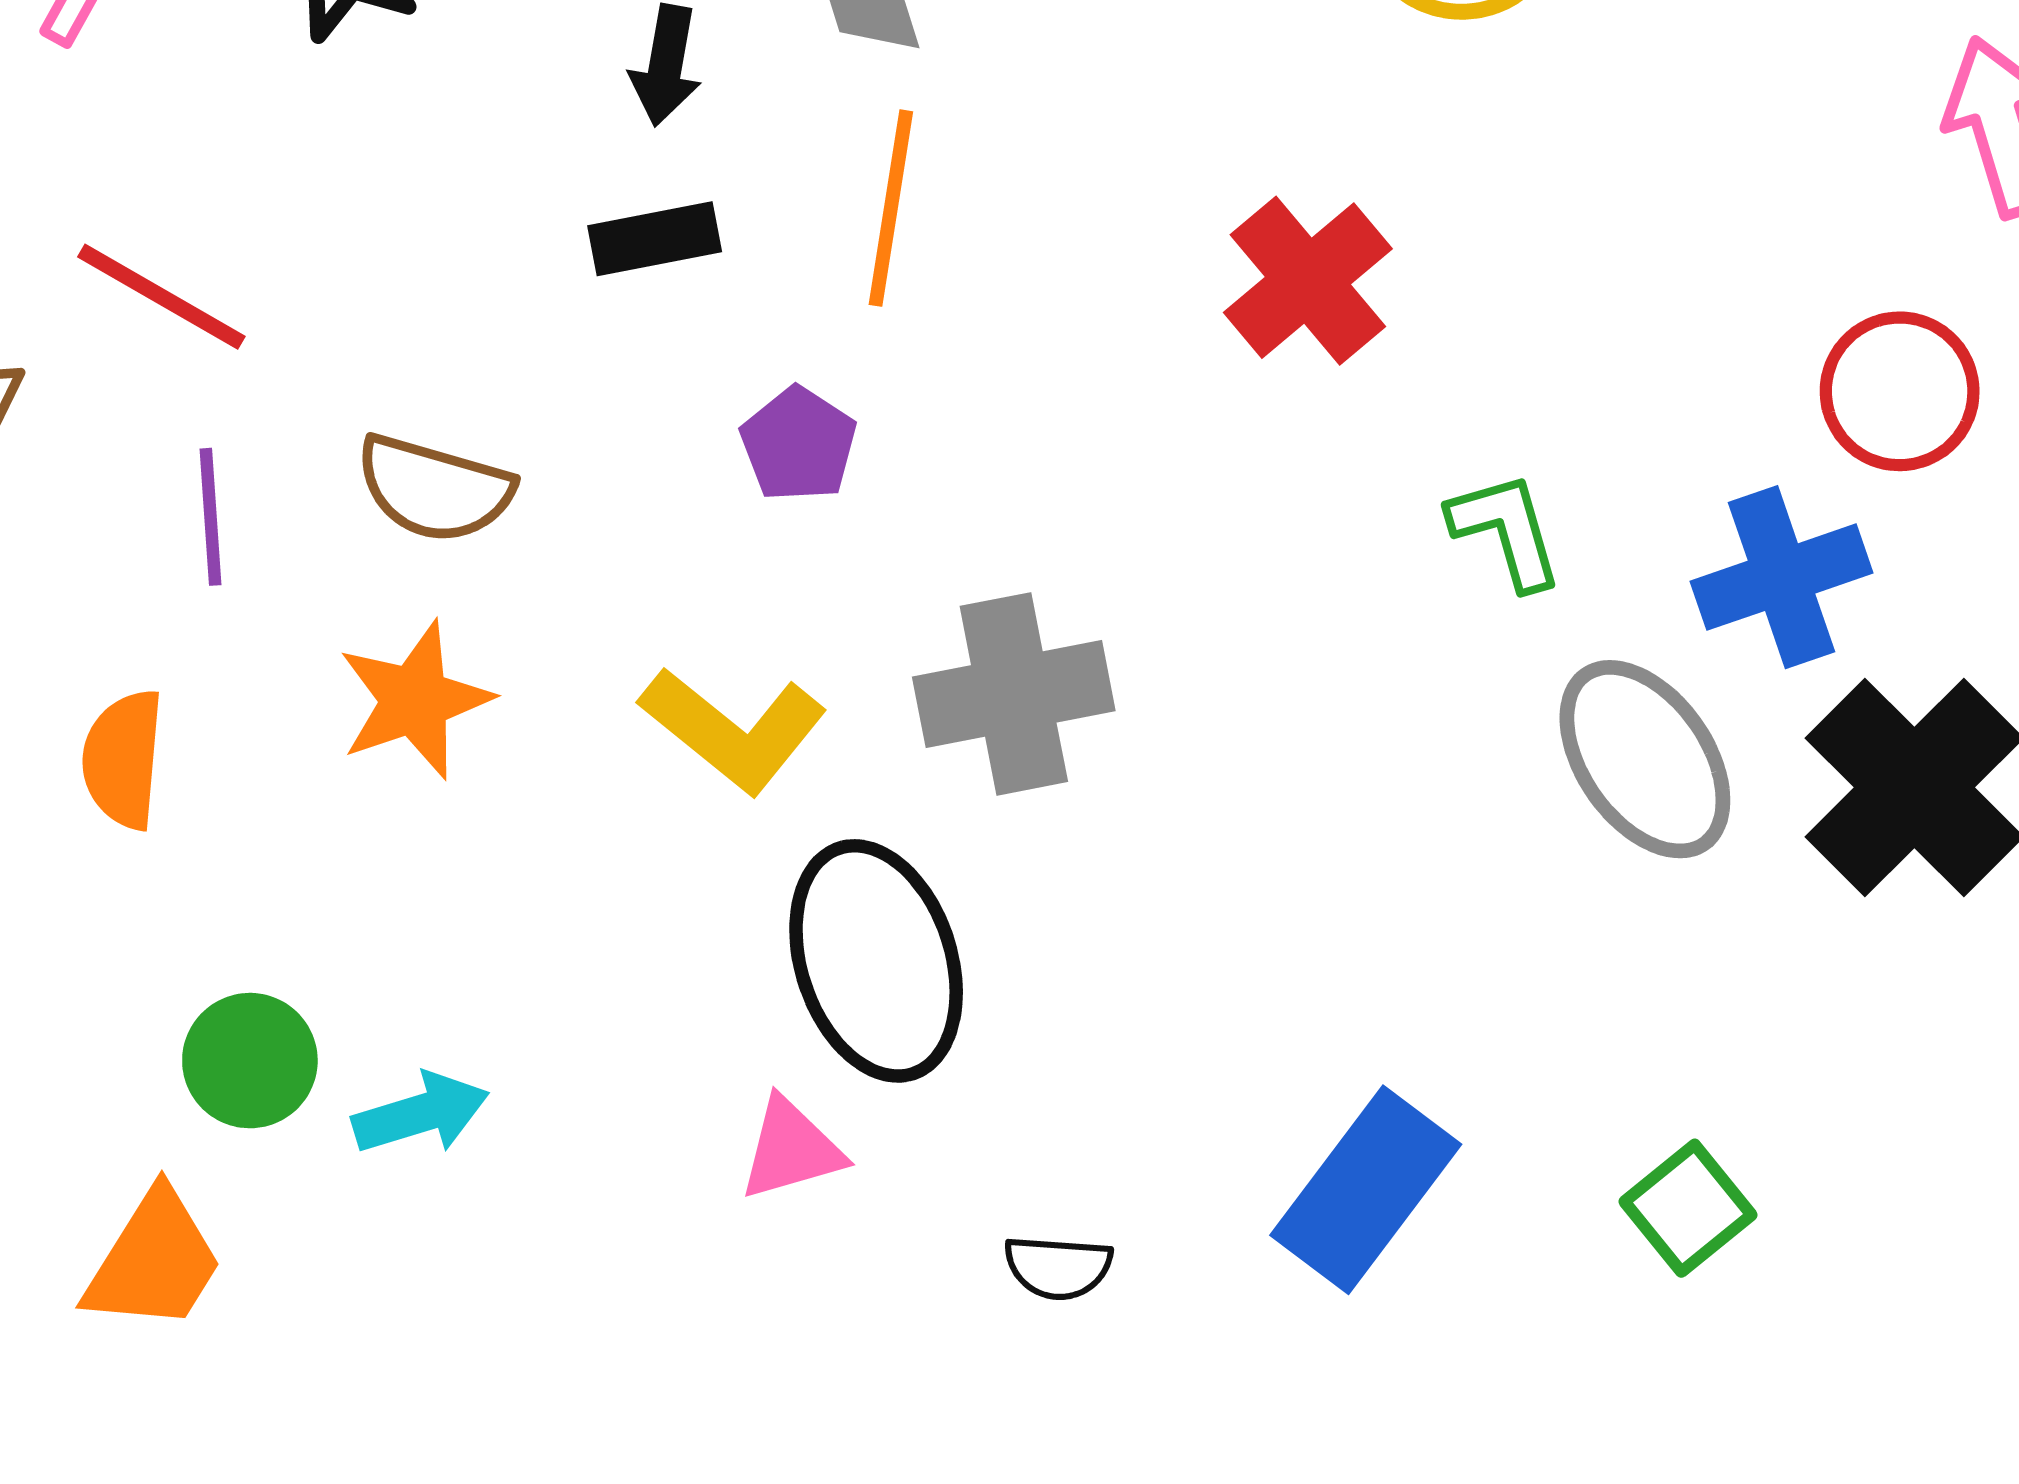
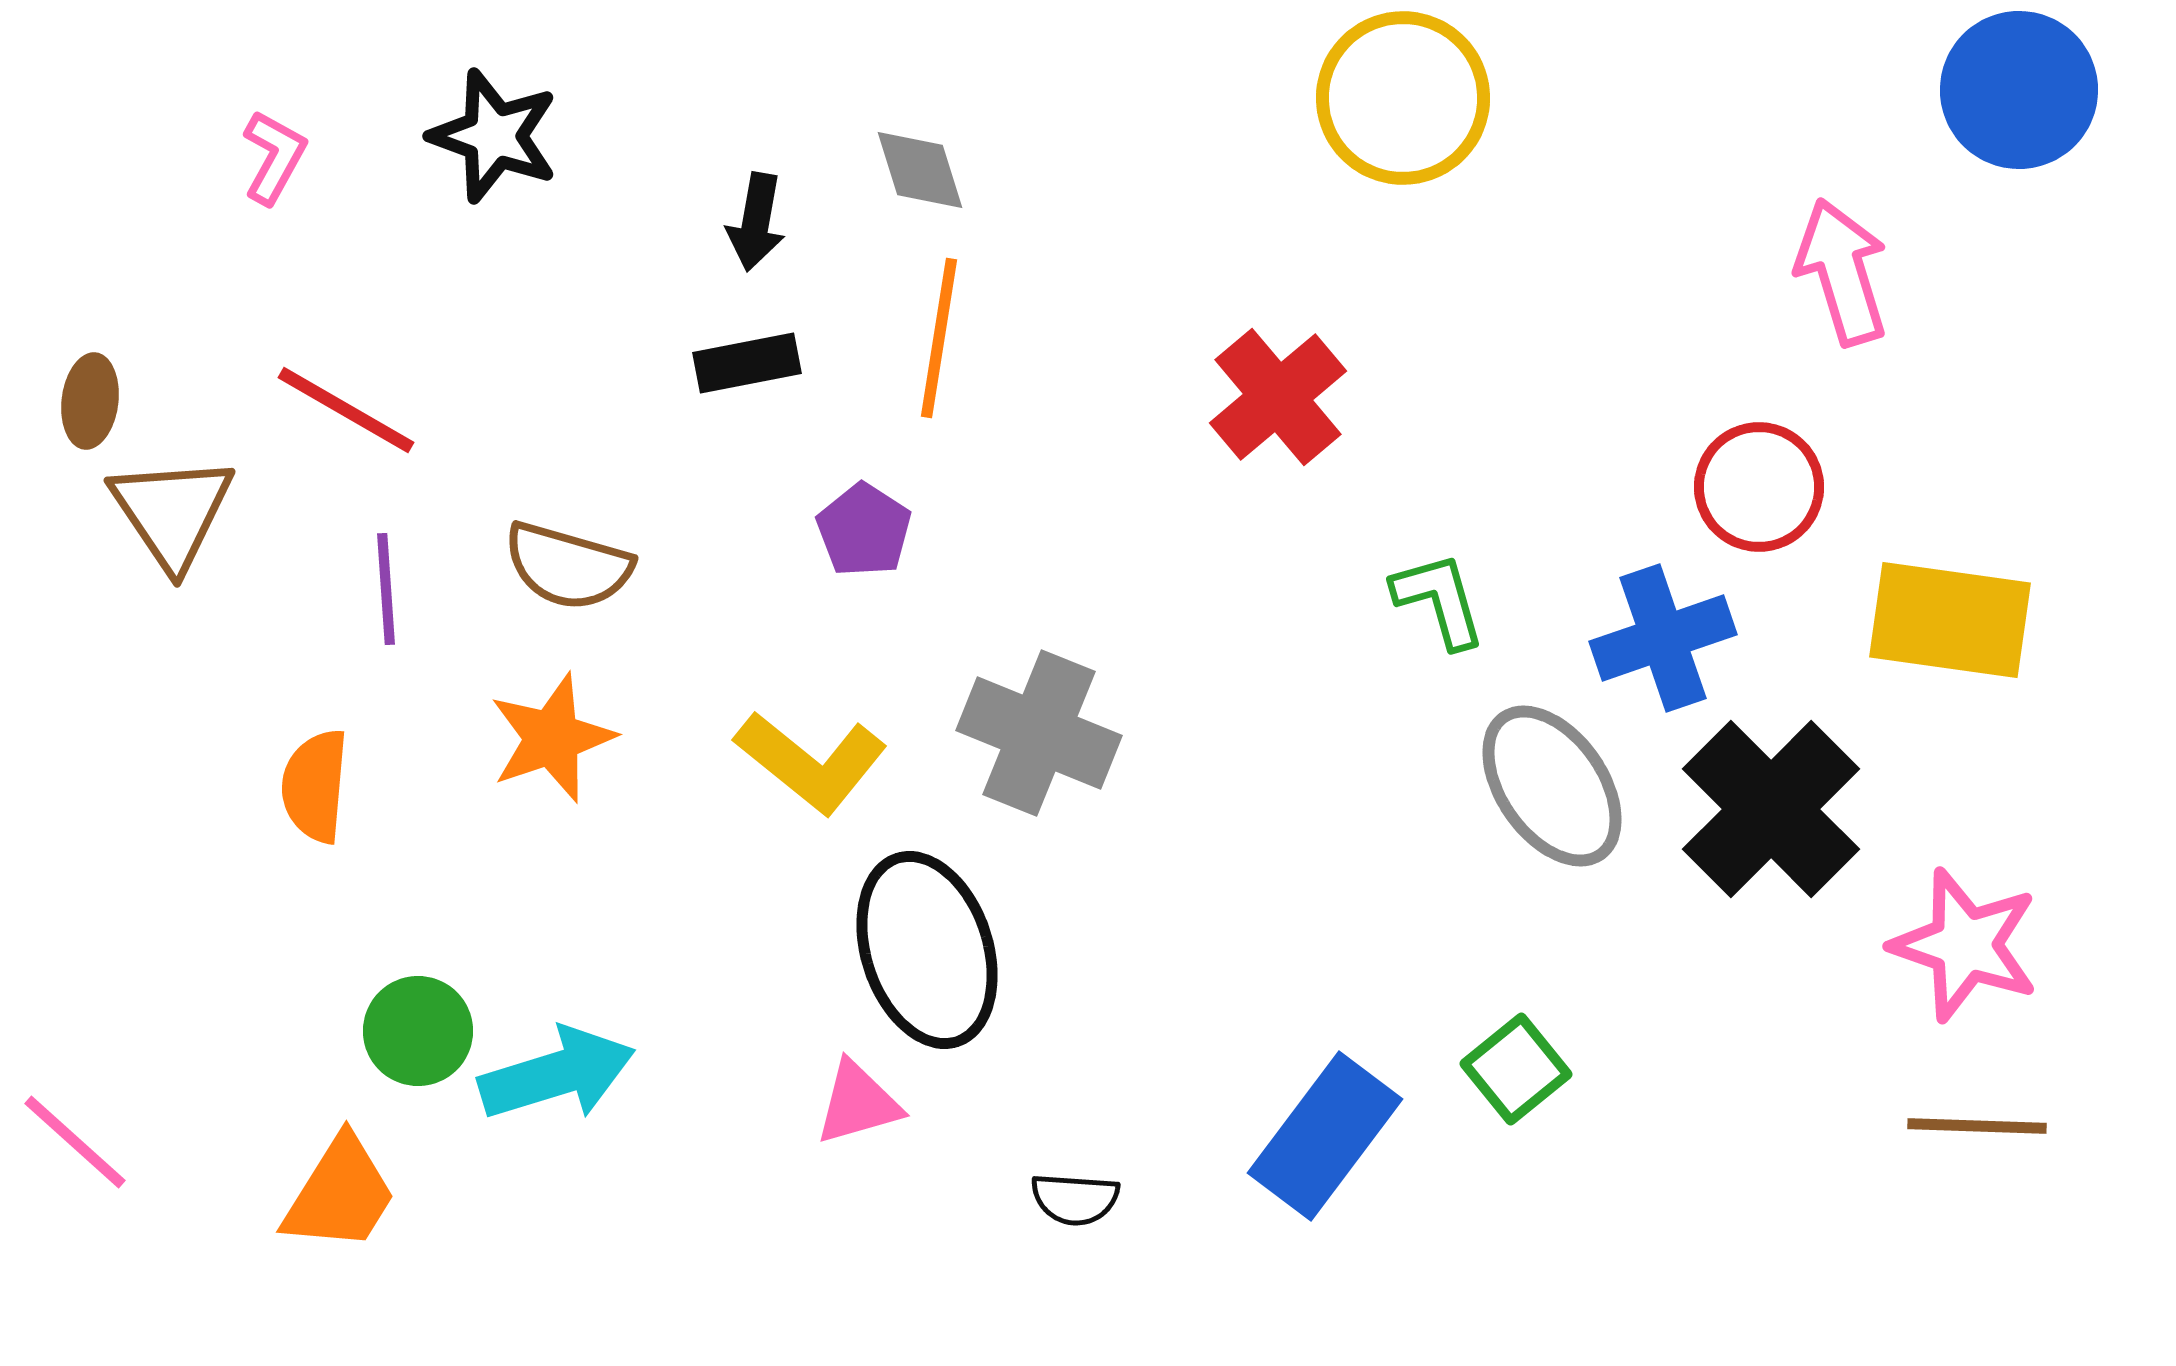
gray cross: (1014, 694) -> (1039, 733), turned 33
cyan arrow: (421, 1113) -> (557, 1074), size x1.4
green square: (1688, 1208) -> (1516, 1069), moved

